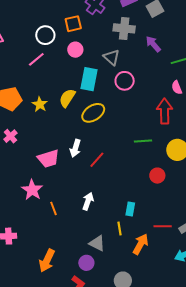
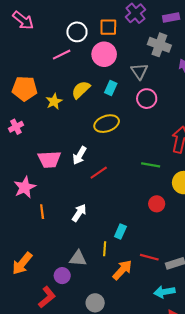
pink circle: (75, 50) -> (104, 54), size x1.5
cyan rectangle: (89, 79) -> (111, 88), size x0.6
yellow semicircle: (67, 98) -> (81, 90), moved
gray triangle: (97, 243) -> (78, 258), turned -36

